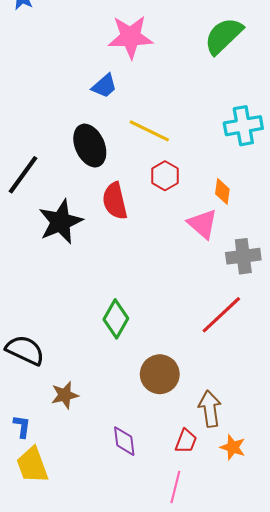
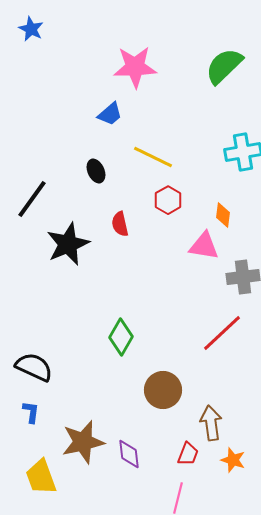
black ellipse: (90, 146) -> (96, 171), size x0.6
red semicircle: (115, 201) -> (120, 224), size x0.7
pink triangle: (203, 224) -> (204, 246), turned -32
brown star: (65, 395) -> (83, 442), moved, size x1.6
blue L-shape: (22, 426) -> (31, 412), moved

